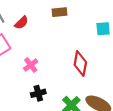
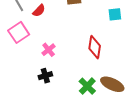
black cross: (38, 93) -> (45, 76), moved

